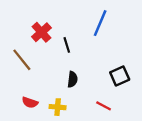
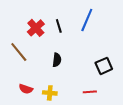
black line: (67, 45) -> (59, 26), moved
black semicircle: (73, 79) -> (57, 60), moved
red line: (104, 106) -> (90, 92), turned -32

